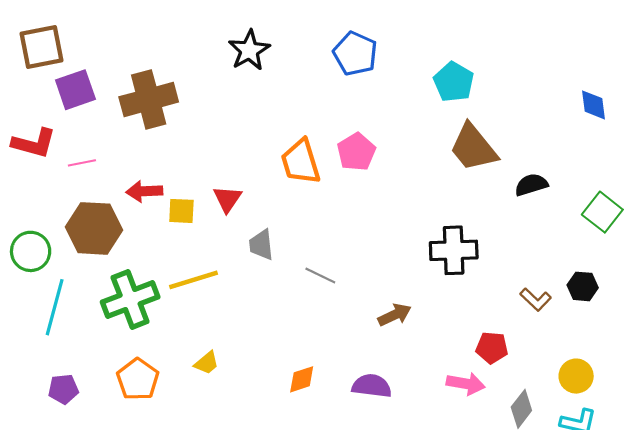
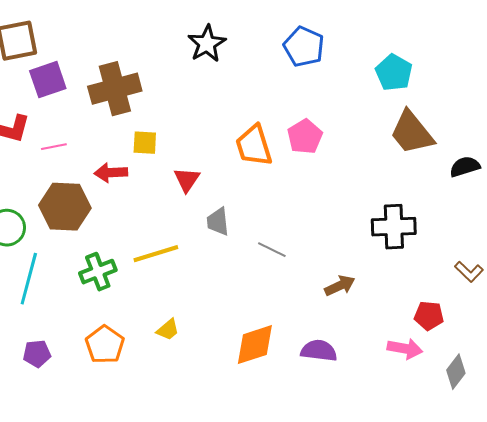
yellow square: (181, 211) -> (145, 143), moved
green cross: (130, 300) -> (98, 272), size x0.7
orange diamond: (302, 379) -> (255, 345), size x1.6

